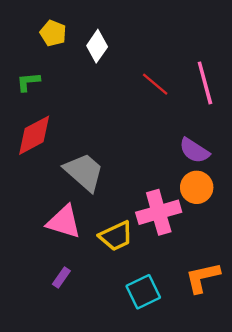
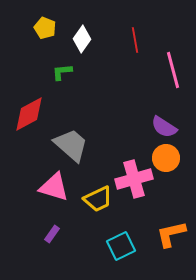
green L-shape: (28, 82) -> (62, 72), moved
red line: (155, 84) -> (135, 40), moved, turned 40

